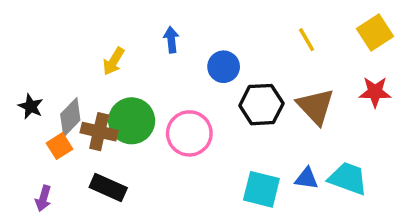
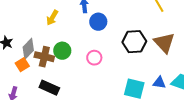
blue circle: (224, 67) -> (98, 22), moved
green circle: (132, 121) -> (62, 51), size x0.7
pink circle: (189, 133) -> (94, 58), size x0.6

